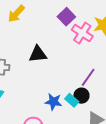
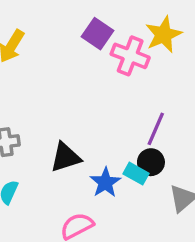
black triangle: (38, 54) -> (66, 157), moved
blue star: (53, 102) -> (105, 182), turned -30

